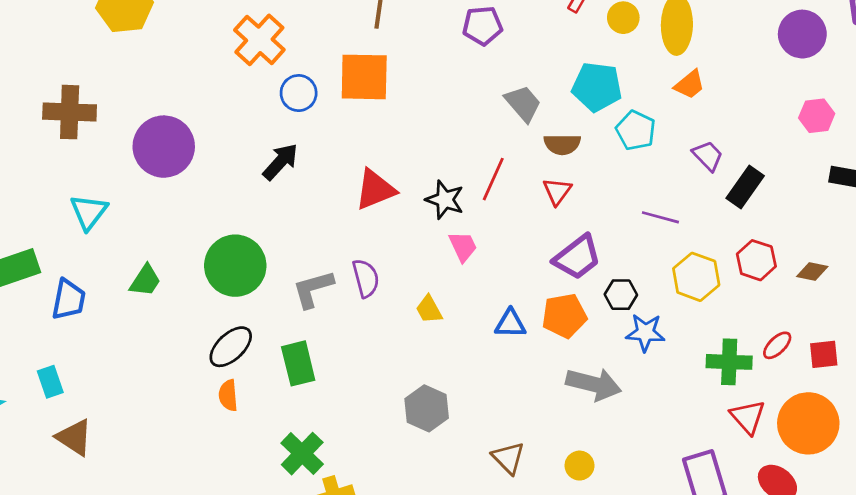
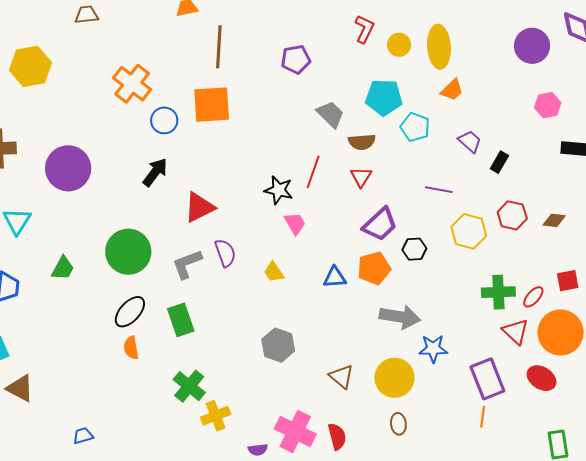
black rectangle: (745, 187) -> (499, 162), size x0.7
red triangle: (375, 190) -> (199, 207), moved
blue star: (645, 333) -> (433, 349), moved
red ellipse: (777, 345) -> (533, 297), moved
yellow circle: (580, 466) -> (394, 378), size x1.8

